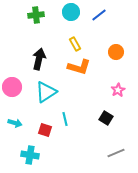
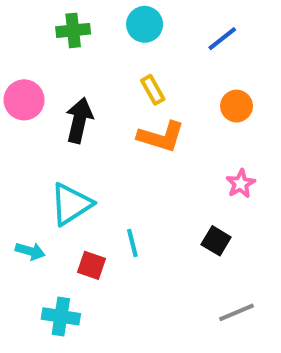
blue line: (99, 15) -> (222, 39), moved
pink circle: (12, 87) -> (24, 100), moved
cyan triangle: (46, 92) -> (71, 204), moved

